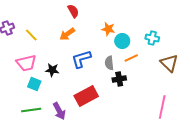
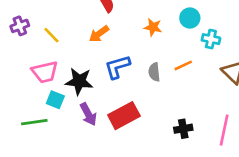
cyan circle: (122, 41) -> (190, 18), moved
black star: (52, 70) -> (79, 81), size x1.5
black cross: (119, 79) -> (183, 129), moved
green line: (31, 110) -> (34, 122), moved
purple arrow: (59, 111) -> (88, 114), moved

